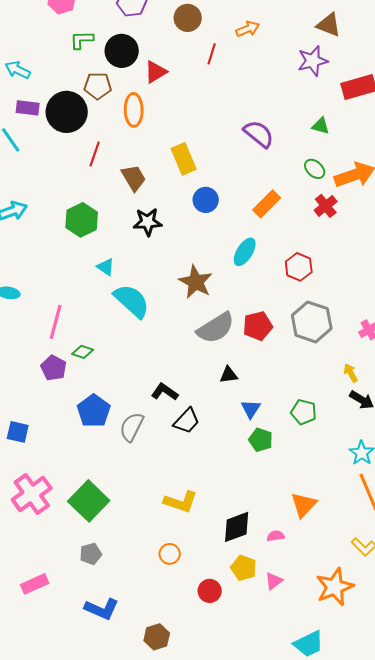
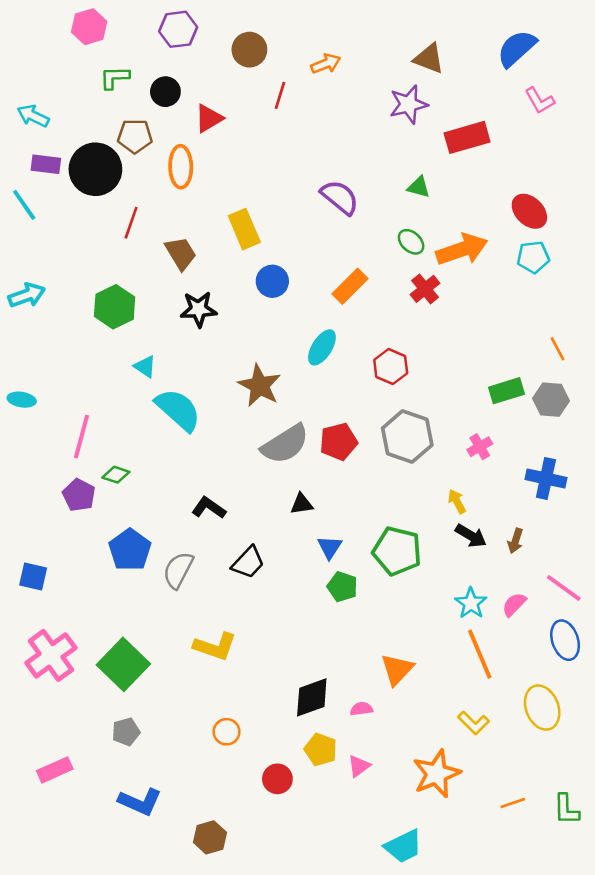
black circle: (122, 51) -> (165, 92), size x0.7
black L-shape: (165, 392) -> (209, 508), moved
green pentagon: (304, 412) -> (397, 551), size x1.5
yellow L-shape: (181, 502) -> (215, 646), moved

